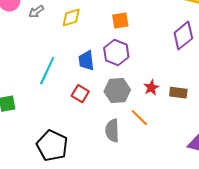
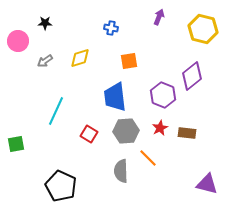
gray arrow: (36, 12) -> (45, 61), moved
purple hexagon: (116, 53) -> (163, 95), moved
blue trapezoid: (86, 61) -> (115, 97), moved, size x1.4

